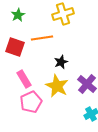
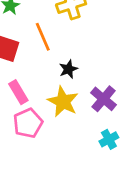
orange line: (42, 38) -> (43, 37), turned 75

